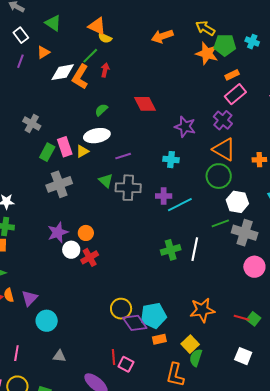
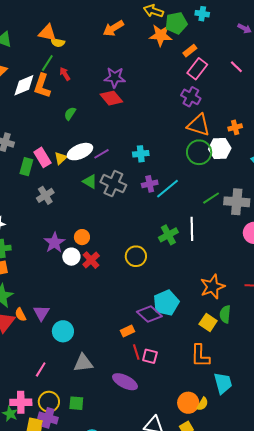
red arrow: (105, 70) -> (65, 74), turned -32
purple star: (185, 127) -> (115, 77), moved
white ellipse: (97, 136) -> (80, 152), moved
cyan cross: (171, 160) -> (141, 154), moved
gray cross: (59, 184) -> (45, 195), size x0.7
gray cross: (128, 188) -> (113, 184), turned 35
white hexagon: (237, 202) -> (220, 149), moved
yellow circle: (121, 309) -> (136, 256), moved
orange rectangle: (159, 339) -> (127, 331), moved
pink line: (16, 353) -> (41, 369), turned 35
gray triangle: (59, 356) -> (83, 363), size x1.5
green semicircle: (196, 358) -> (225, 314), moved

